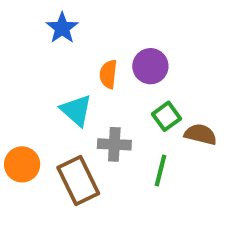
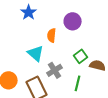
purple circle: (150, 66) -> (73, 21), moved
gray cross: (114, 144) -> (55, 70), turned -35

